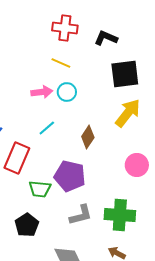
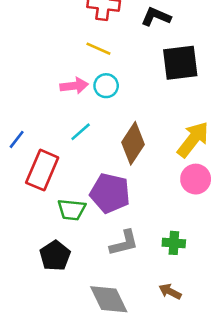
yellow arrow: (128, 113) -> (193, 139), moved
brown diamond: (88, 137) -> (133, 143), size x1.4
green cross: (120, 215) -> (174, 243), size x0.6

